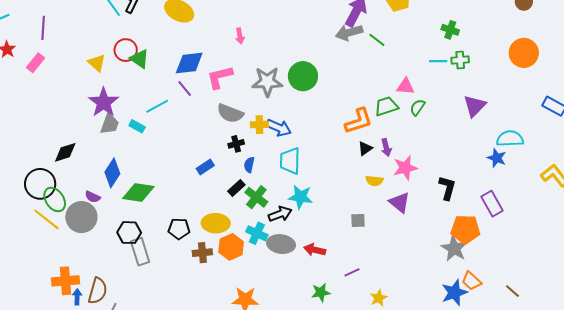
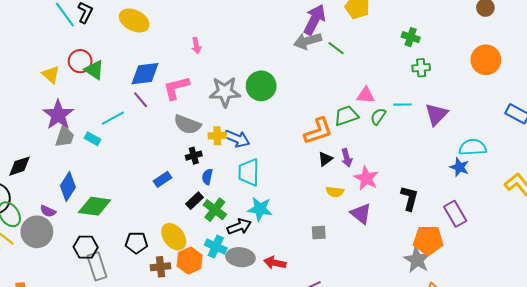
cyan line: (438, 61) -> (403, 105), moved
pink star: (405, 168) -> (366, 178), turned -30
yellow ellipse: (216, 223) -> (174, 237), turned 52

